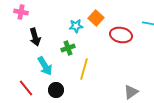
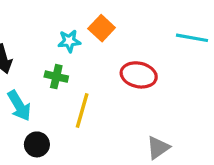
red ellipse: (121, 35) -> (139, 75), moved
green cross: (68, 48) -> (56, 77), turned 32

